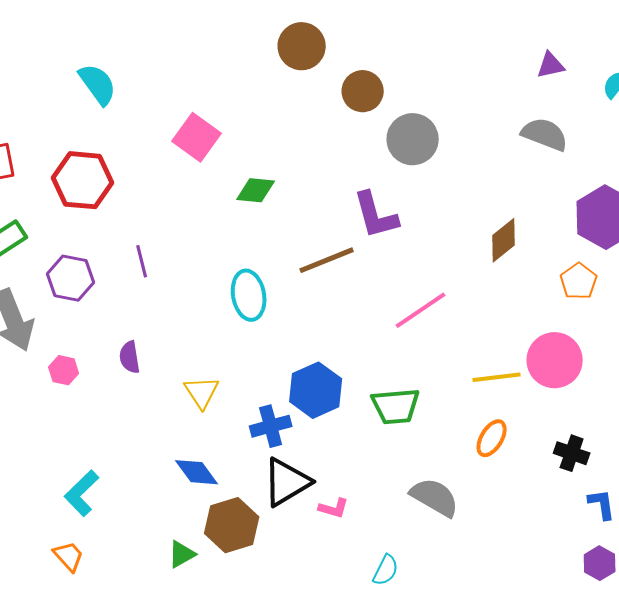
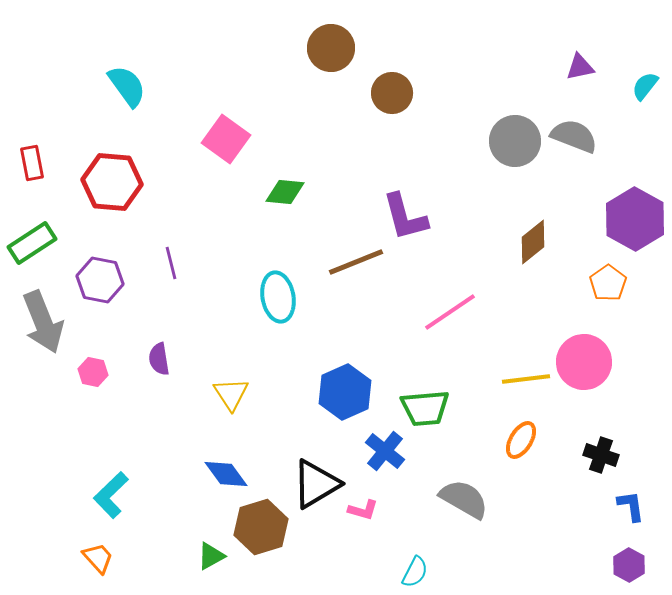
gray circle: (413, 139) -> (515, 141), moved
blue cross: (271, 426) -> (385, 451), moved, turned -36

